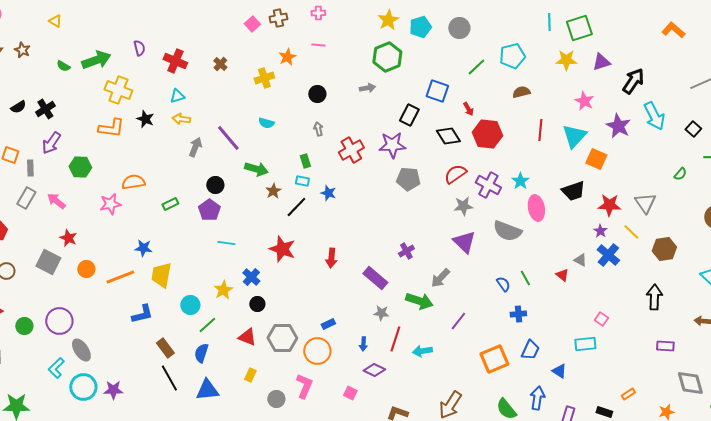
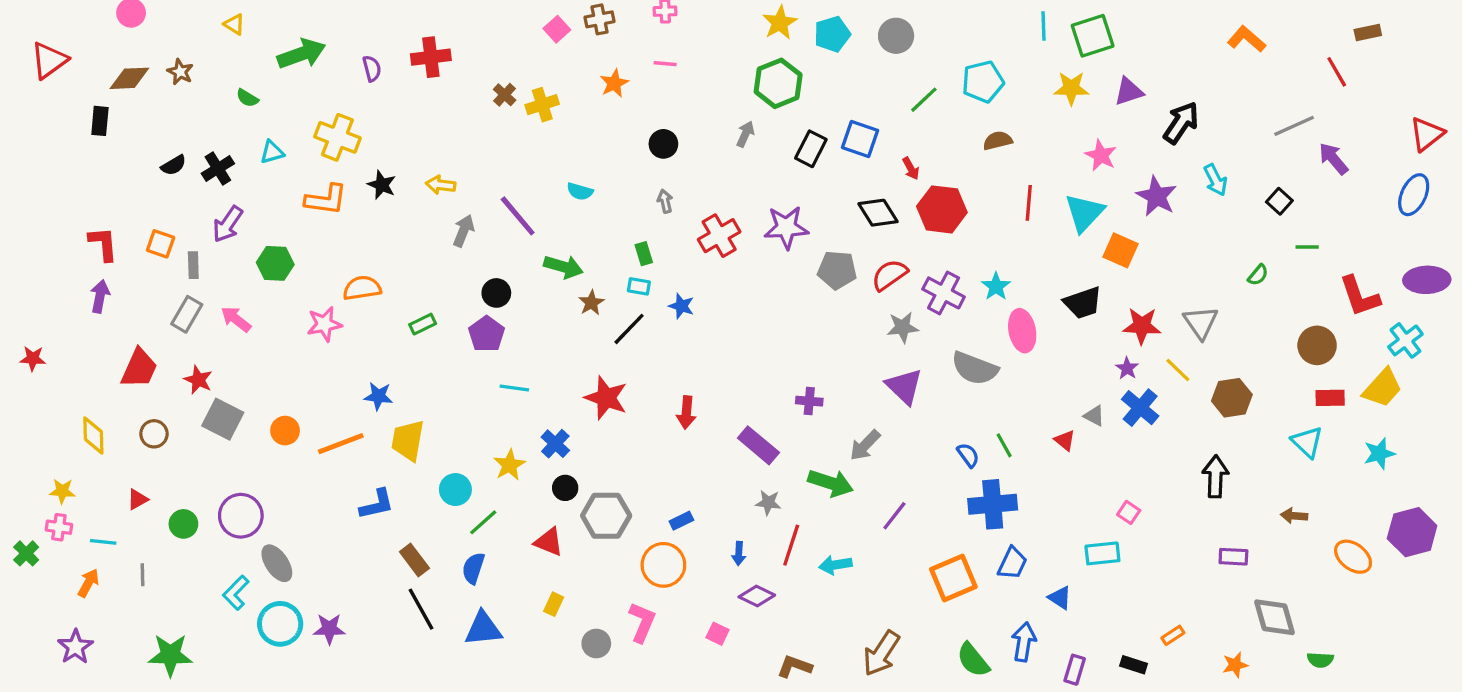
green arrow: (96, 60) -> (301, 54), moved
red cross: (175, 61) -> (431, 57), moved, turned -30
yellow cross: (264, 78) -> (542, 105), moved
gray arrow: (367, 88) -> (745, 134), turned -56
cyan triangle: (177, 96) -> (272, 152), moved
black rectangle: (409, 115) -> (811, 149), moved
cyan arrow: (654, 116) -> (1215, 180), size x0.7
gray pentagon: (408, 179) -> (837, 270), moved
red star: (68, 238) -> (198, 380), moved
purple cross: (406, 251) -> (809, 401), turned 35
blue cross: (518, 314) -> (993, 504), size x1.8
gray hexagon: (282, 338) -> (606, 516), moved

